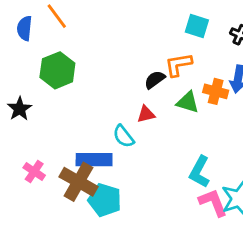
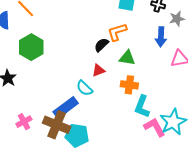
orange cross: (216, 91) -> (129, 85), moved
blue rectangle: (94, 160) -> (66, 108), turned -30
pink cross: (34, 171) -> (24, 122), turned 35

